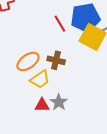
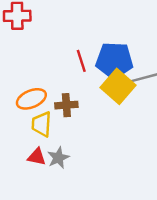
brown cross: (56, 60) -> (66, 105), turned -30
yellow trapezoid: (40, 79) -> (41, 124), turned 115

